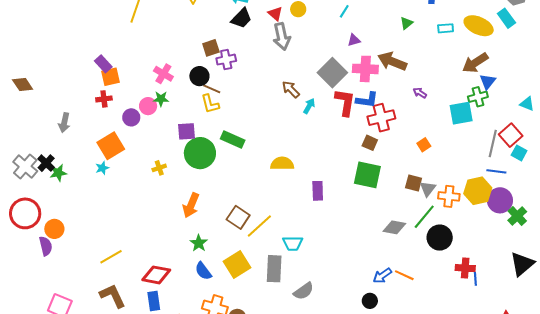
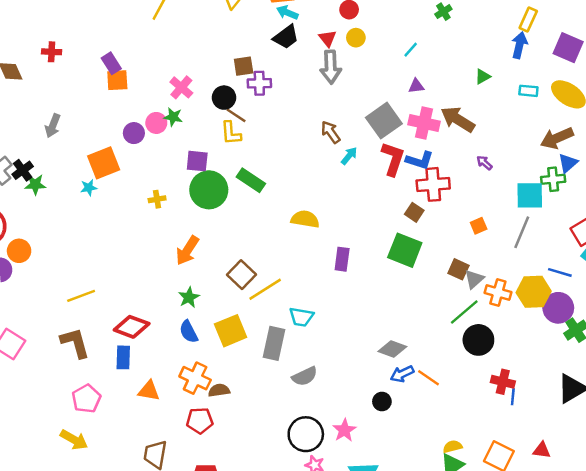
red cross: (104, 99) -> (52, 52), moved
gray line: (493, 143) -> (522, 232), moved
gray diamond: (394, 227) -> (392, 349), moved

